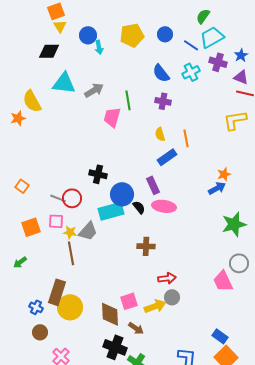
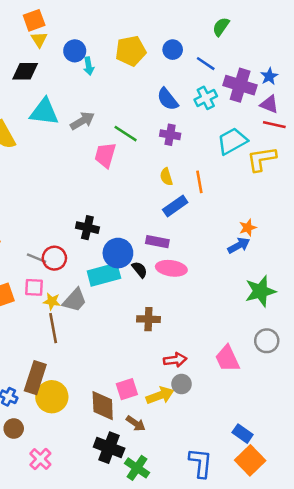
cyan trapezoid: (212, 37) -> (232, 141), moved
purple cross: (218, 62) -> (240, 85), size x1.4
green line: (128, 100) -> (126, 134), turned -48
purple rectangle: (153, 185) -> (157, 242), turned -54
pink trapezoid: (223, 281) -> (227, 359), moved

